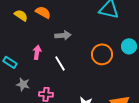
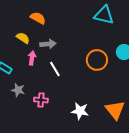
yellow semicircle: (21, 15) -> (23, 38), moved
gray arrow: (63, 35) -> (48, 44), moved

